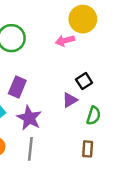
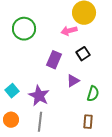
black square: (84, 81) -> (83, 54), moved
purple rectangle: (17, 87) -> (54, 60), moved

